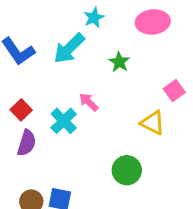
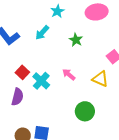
cyan arrow: (69, 48) -> (42, 33), size x0.7
pink arrow: (89, 102) -> (69, 75), moved
red square: (21, 110) -> (22, 72), moved

